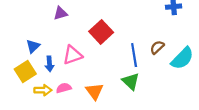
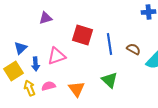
red square: (101, 32) -> (83, 35), turned -30
brown semicircle: (157, 47) -> (134, 49), turned 72
blue line: (134, 55) -> (110, 44), moved
yellow arrow: (43, 90) -> (30, 88), turned -112

